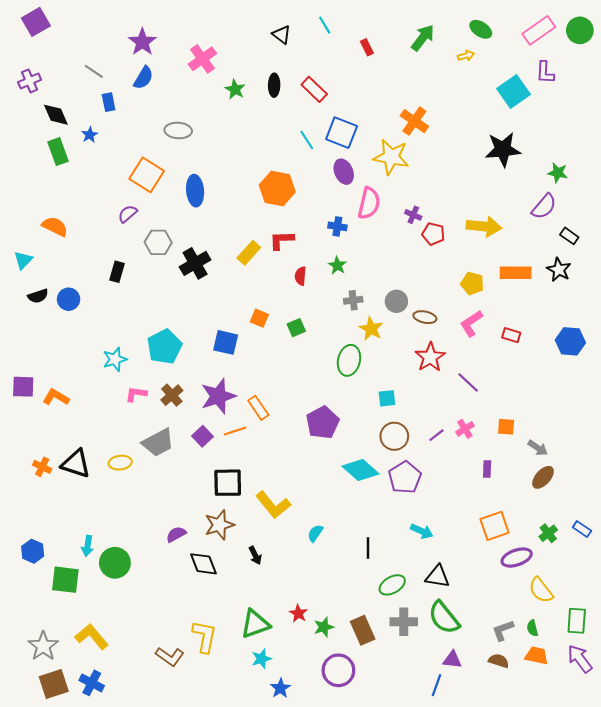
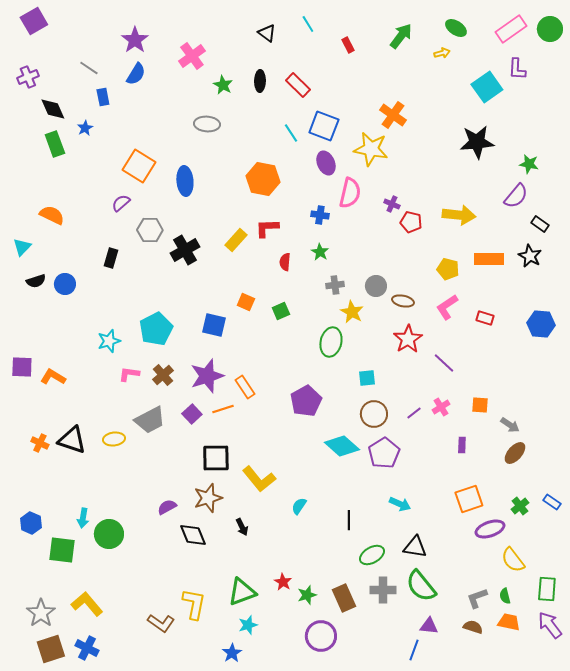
gray ellipse: (178, 131) -> (207, 124), moved
blue star: (280, 688) -> (232, 653), moved

